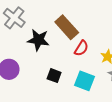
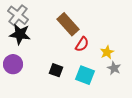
black star: (38, 40) -> (20, 34), moved

